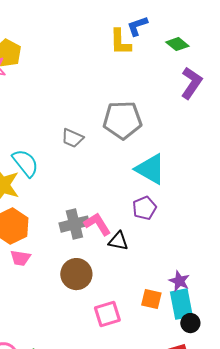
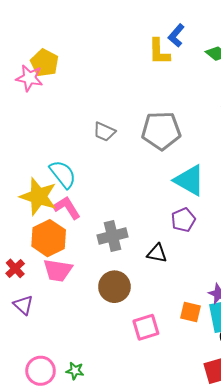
blue L-shape: (137, 26) -> (176, 35), turned -30
gray trapezoid: (72, 138) -> (104, 132), moved
pink L-shape: (97, 224) -> (67, 208), moved
pink trapezoid: (20, 258) -> (58, 270), size x1.4

